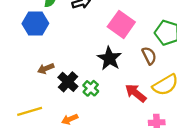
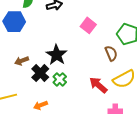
pink square: (121, 24) -> (88, 25), size x0.7
black star: (109, 58) -> (57, 55), moved

